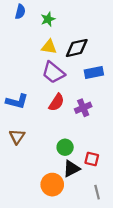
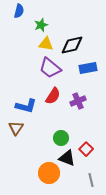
green star: (48, 19) -> (41, 25), moved
blue L-shape: (17, 101) -> (26, 106), moved
red square: (92, 159) -> (86, 149), turned 32
black triangle: (71, 169) -> (67, 158), turned 48

